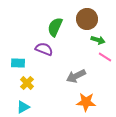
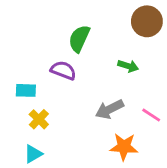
brown circle: (87, 19) -> (147, 21), moved
green arrow: (98, 40) -> (128, 66), moved
pink line: (105, 57) -> (151, 115), moved

